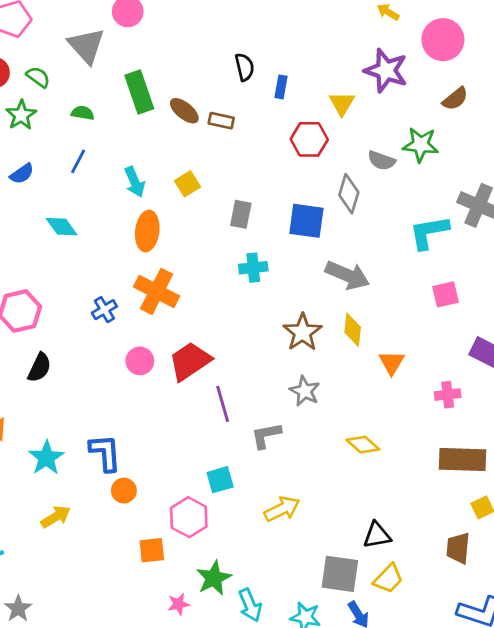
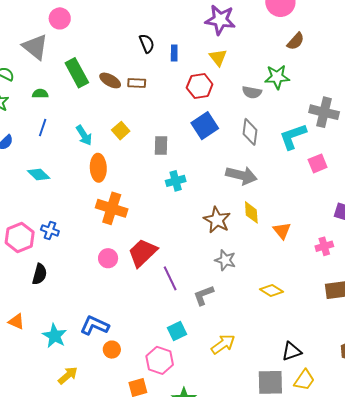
purple star: (386, 71) -> (220, 20), moved
gray diamond: (349, 194) -> (250, 132), moved
blue square: (306, 221) -> (205, 126), moved, turned -32
pink square: (445, 294) -> (318, 163), moved
blue cross: (104, 310) -> (50, 230), moved, turned -30
blue L-shape: (105, 453) -> (95, 326), turned -52

